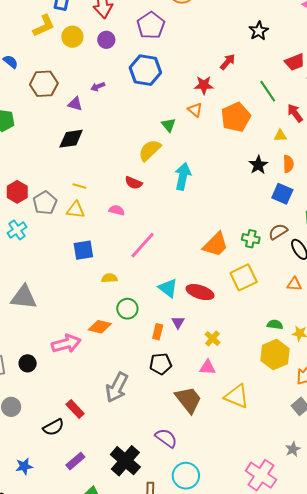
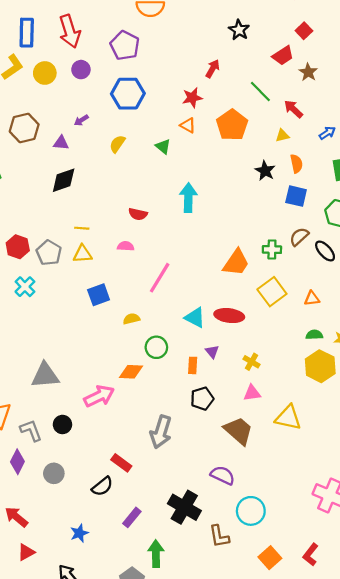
yellow semicircle: (150, 150) -> (117, 144), moved, size x0.7
orange triangle: (294, 284) -> (312, 298), moved
gray triangle: (24, 297) -> (45, 375), moved

